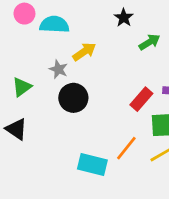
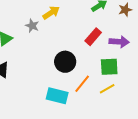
black circle: (73, 98) -> (65, 62), moved
red rectangle: (141, 99) -> (93, 37), moved

